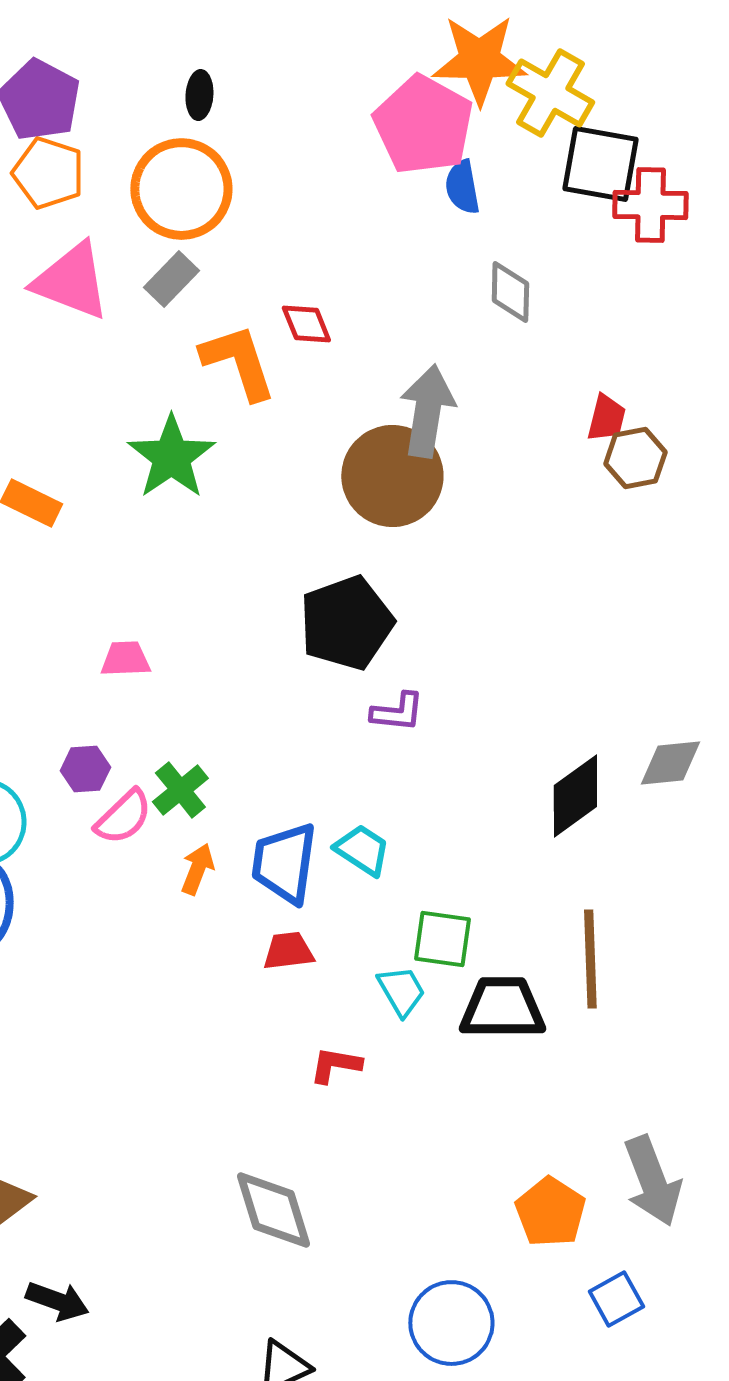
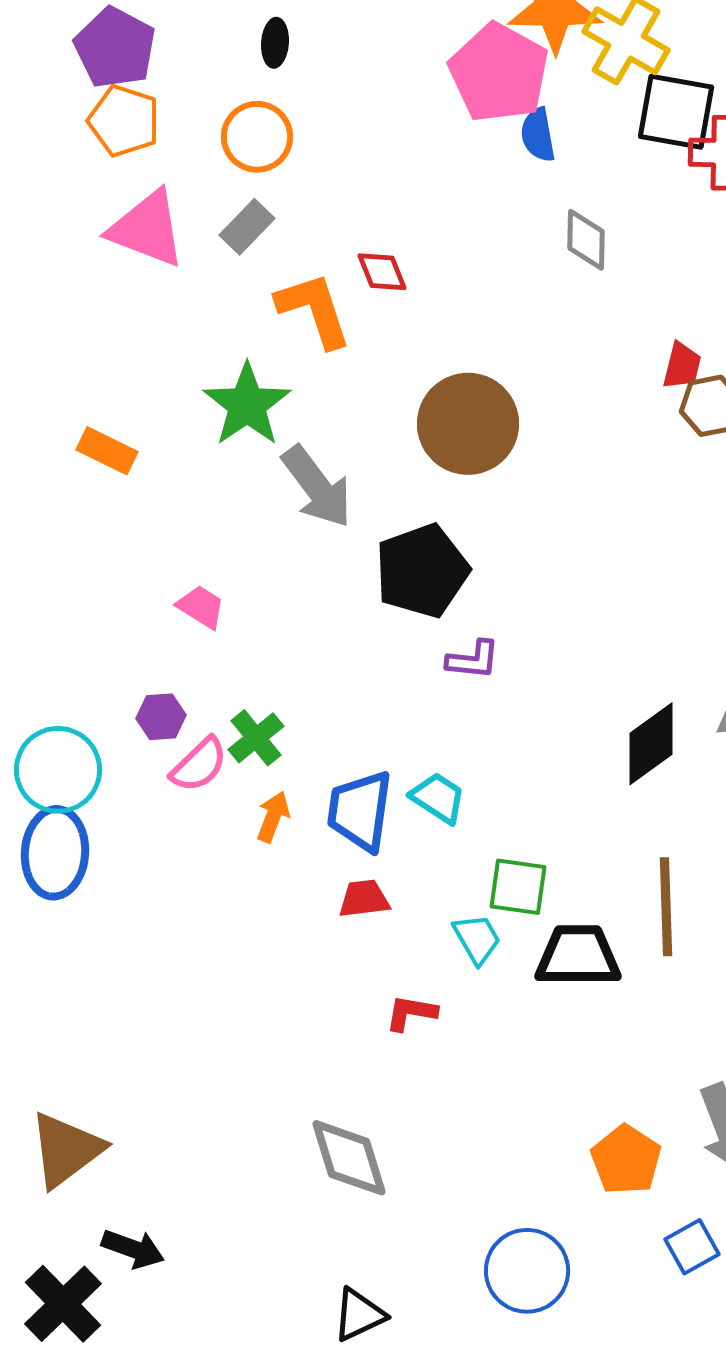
orange circle: (181, 189) -> (257, 137), size x0.7
gray arrow: (427, 411) -> (317, 487), moved, turned 134
pink trapezoid: (125, 659) -> (201, 607), turned 34

